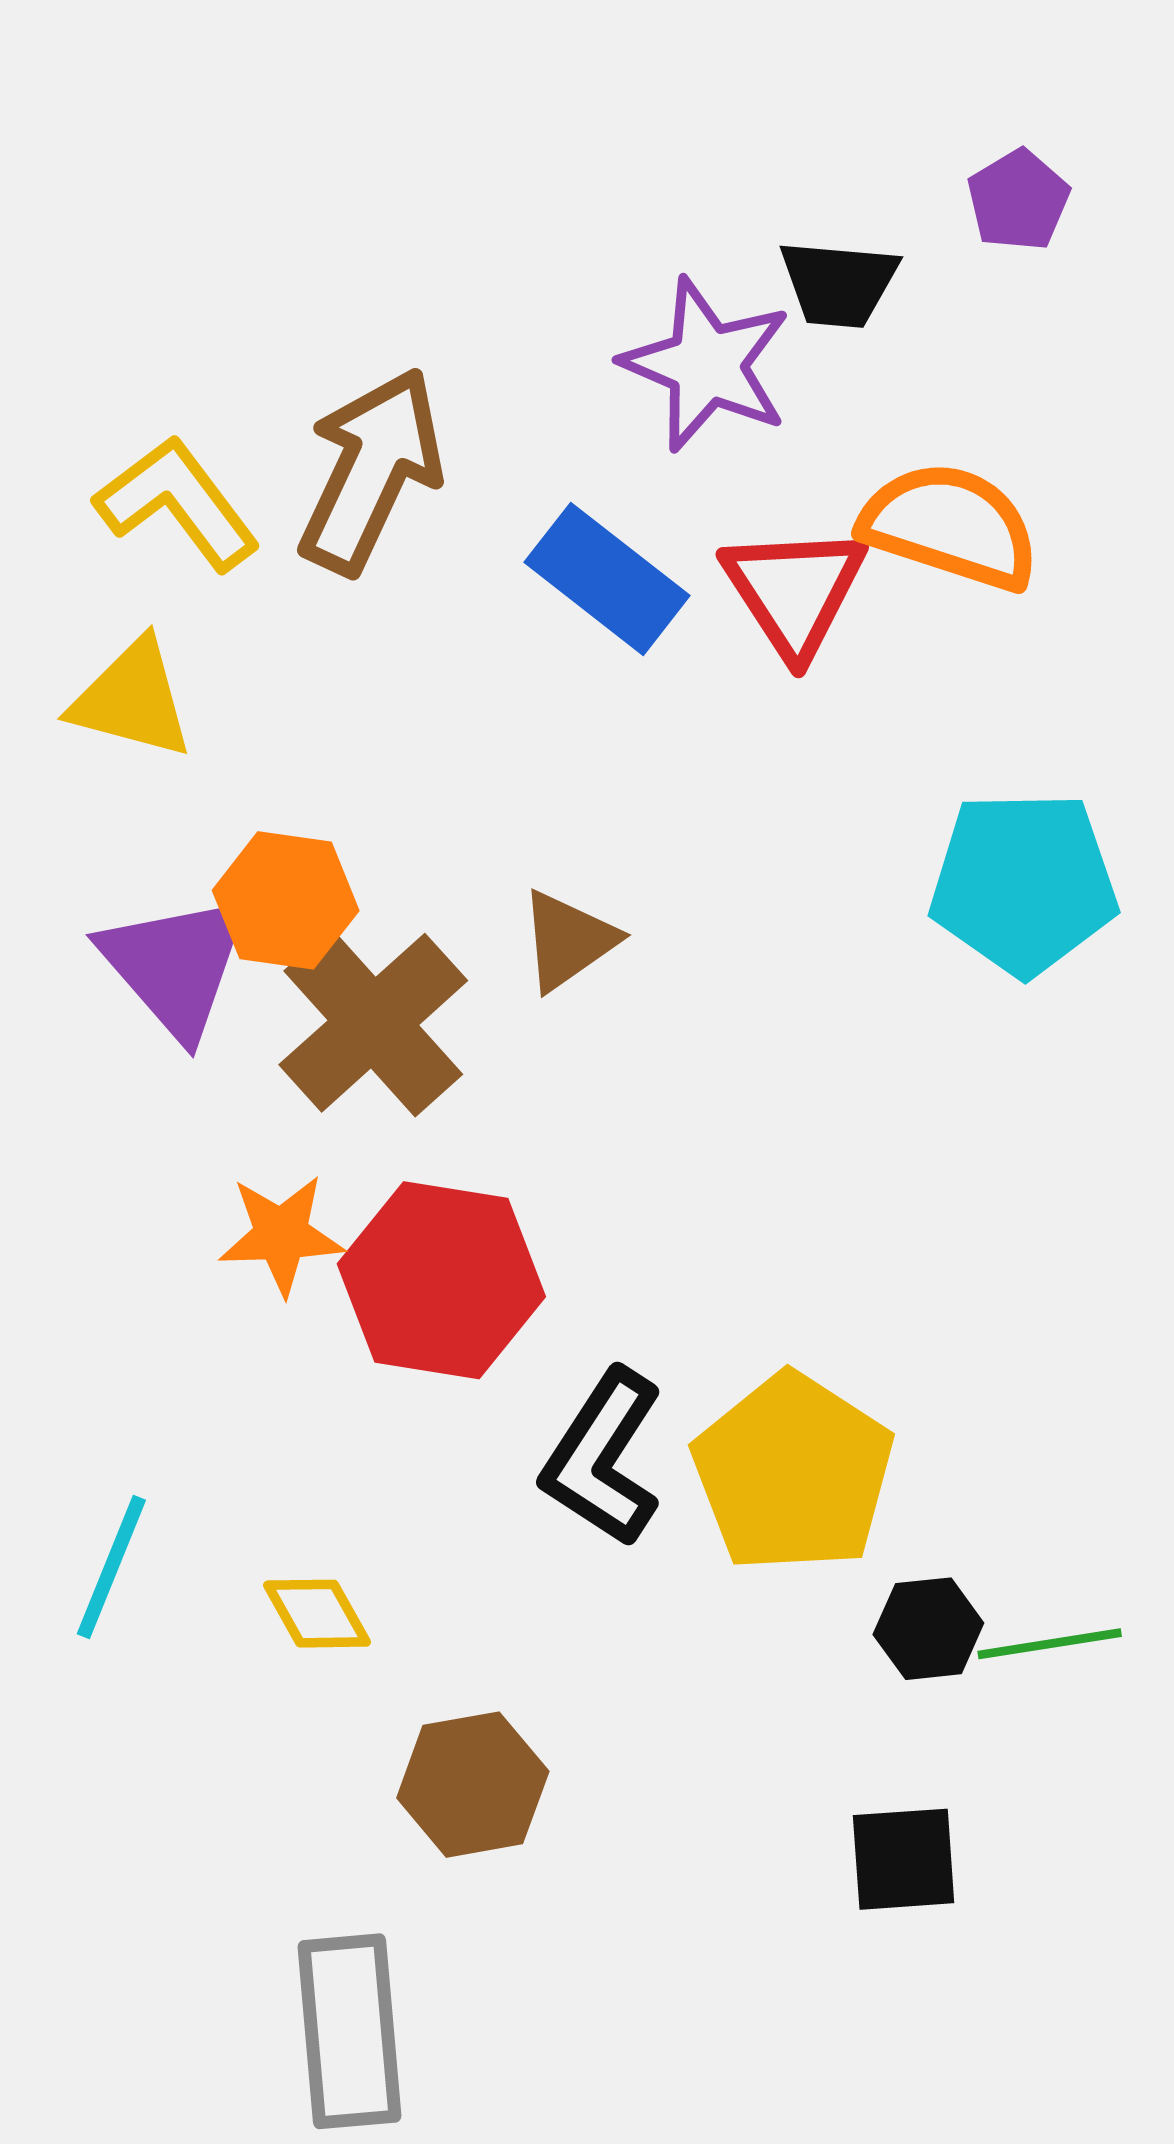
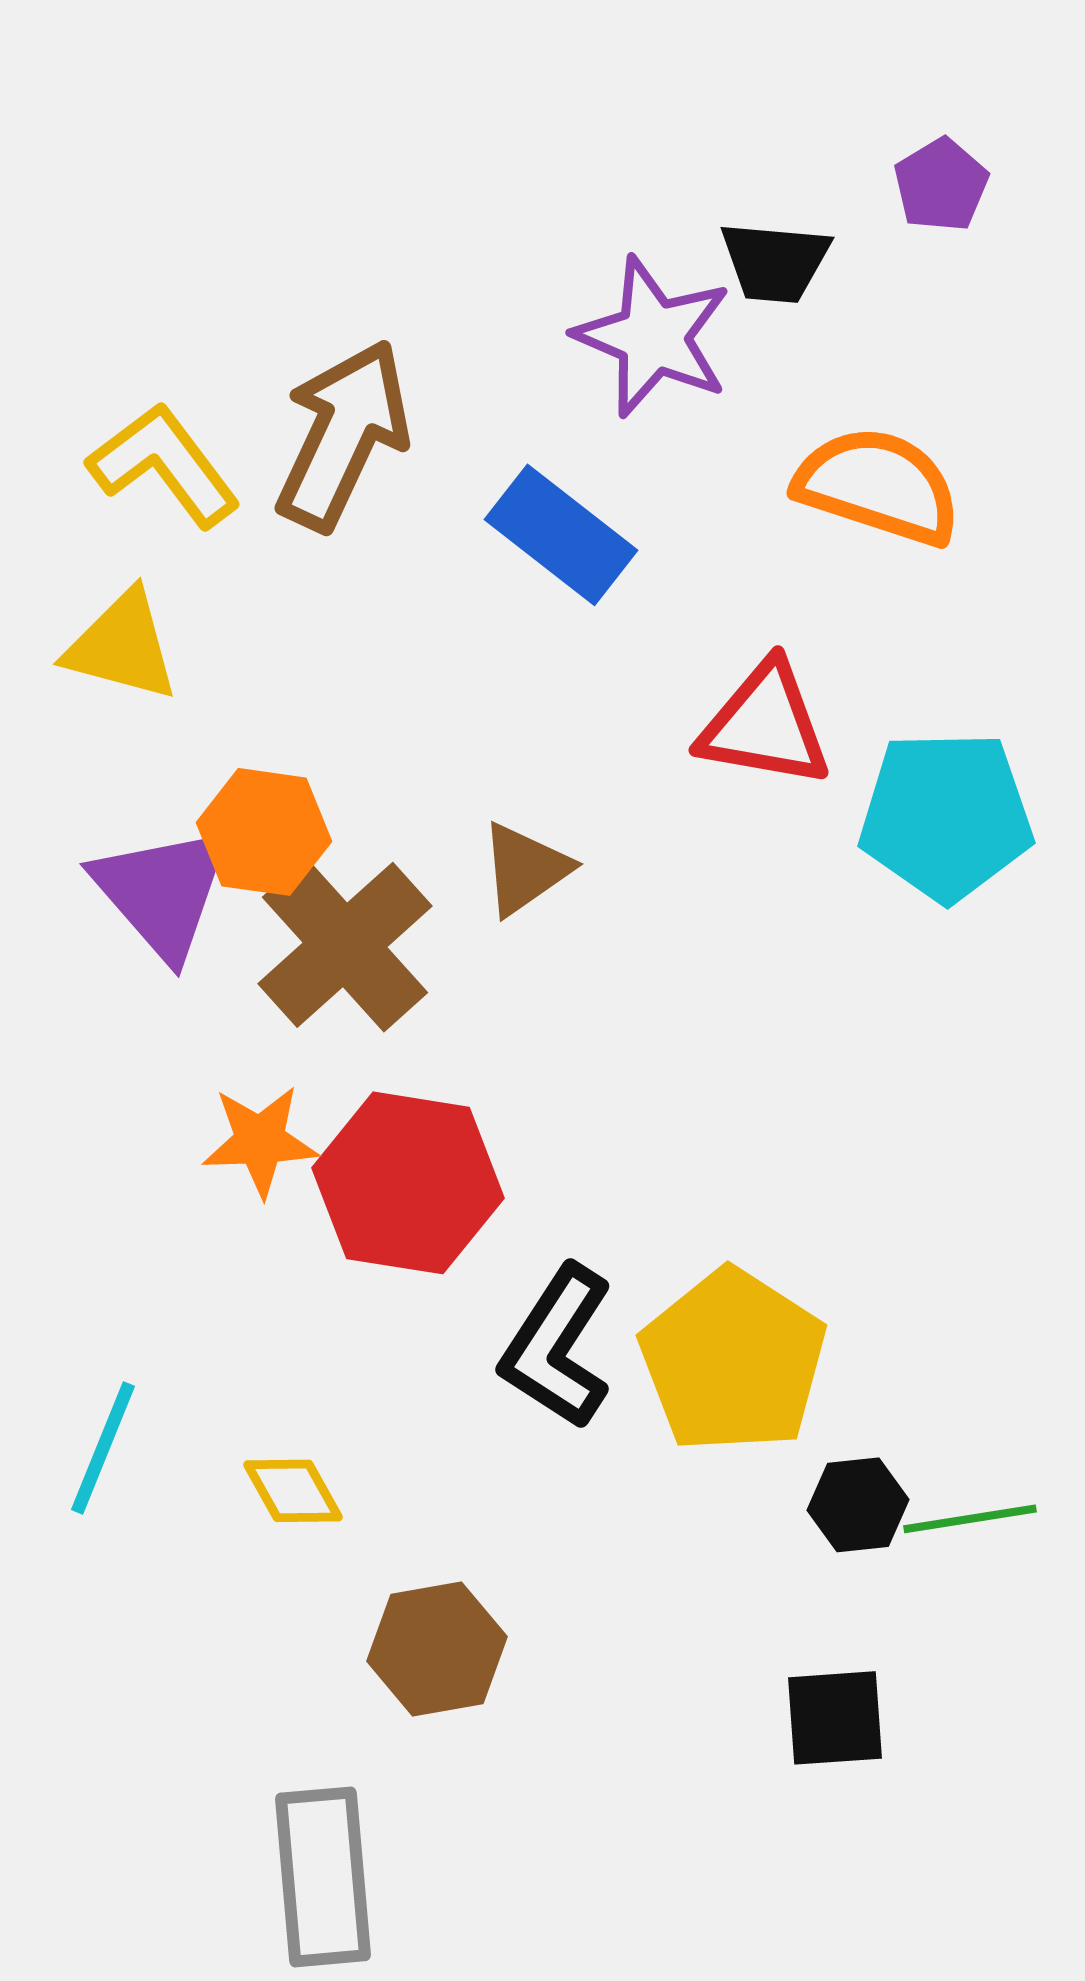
red triangle: (794, 591) -> (765, 725), moved, turned -47

